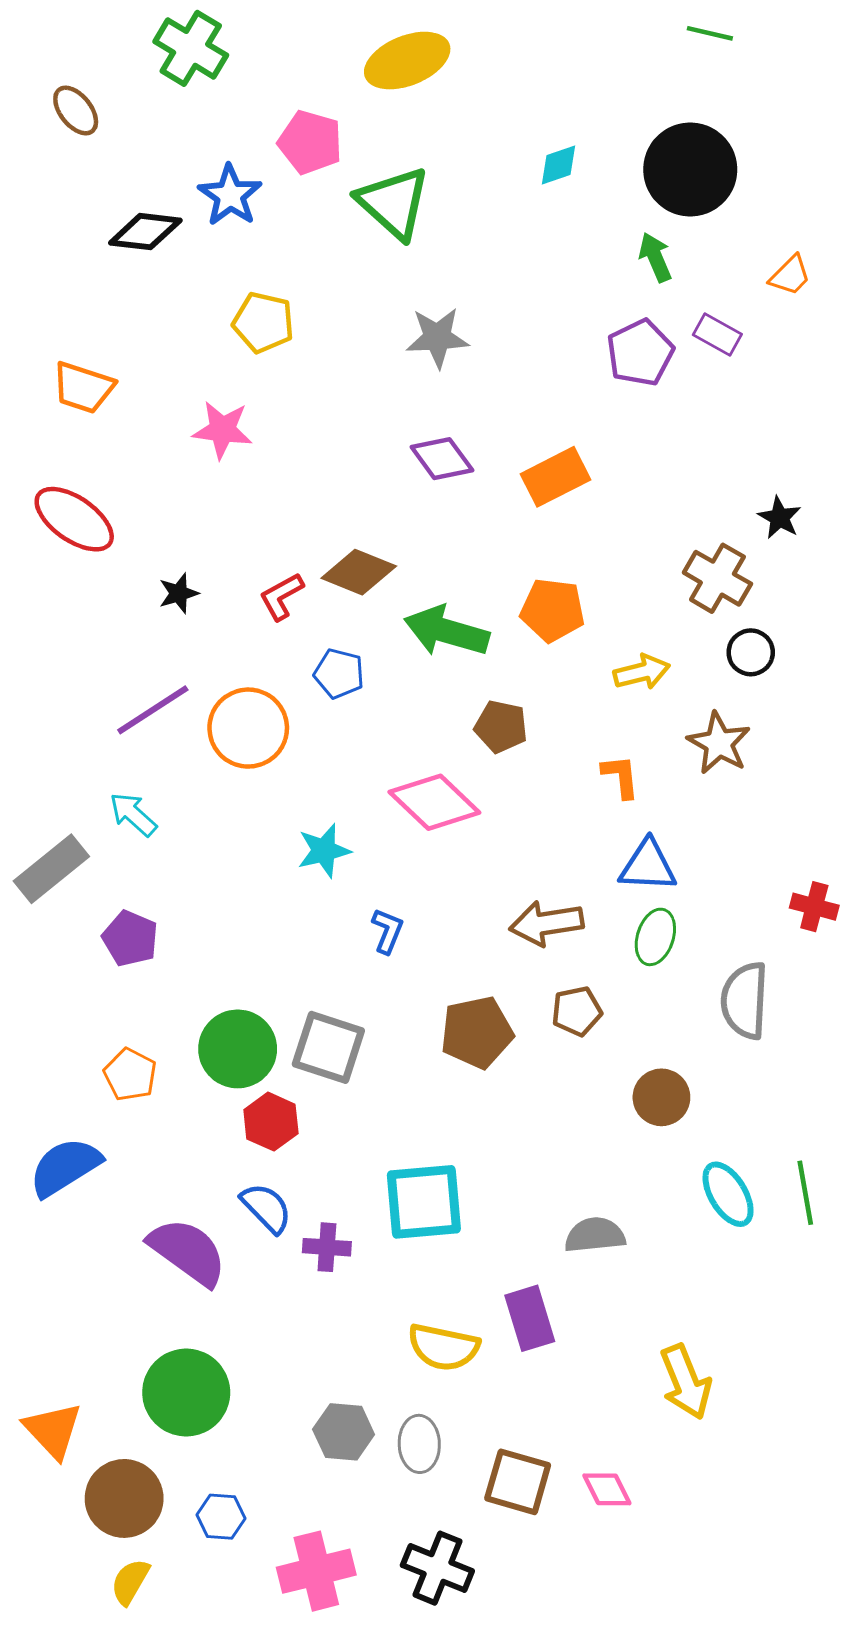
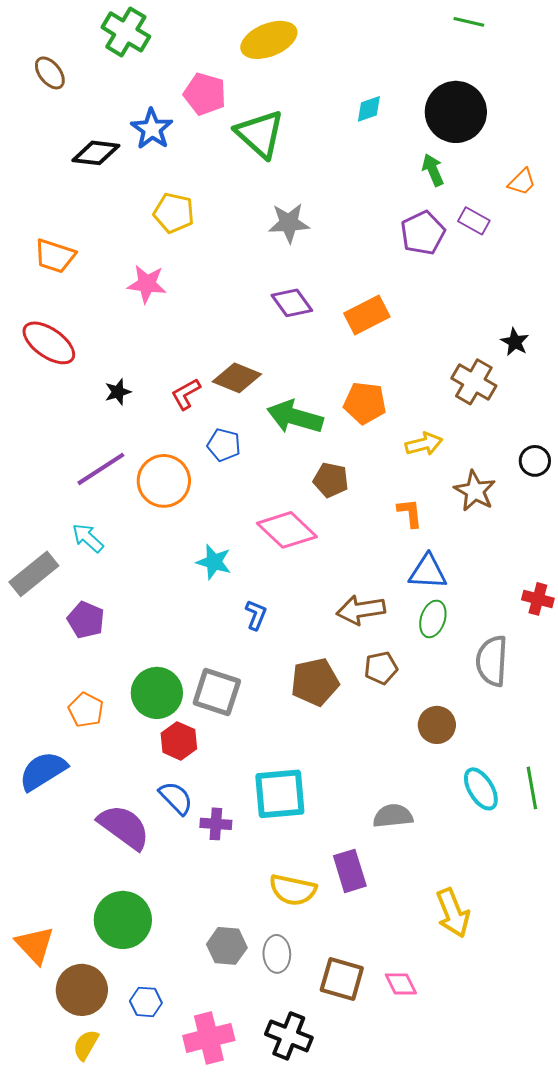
black circle: (751, 652) -> (535, 461), moved
cyan star: (324, 851) -> (214, 562), turned 30

